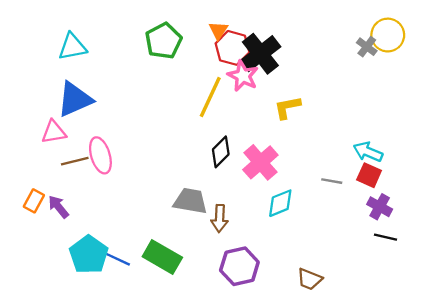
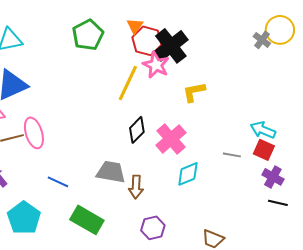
blue line: (118, 259) -> (58, 182), moved
purple hexagon: (239, 266) -> (153, 228), size x0.7

